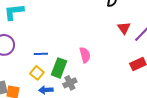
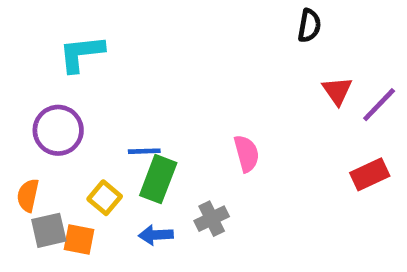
green rectangle: (59, 68) -> (158, 179), moved
yellow square: (37, 73) -> (105, 198), moved

